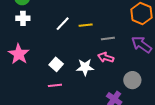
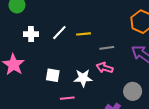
white cross: (23, 18) -> (31, 34), moved
white square: (56, 64) -> (53, 75), turned -32
pink line: (55, 85) -> (67, 98), moved

